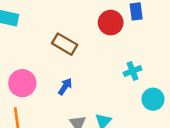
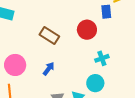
red circle: (111, 23) -> (87, 30), moved
cyan circle: (153, 99) -> (95, 83), moved

